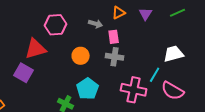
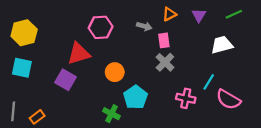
white trapezoid: (174, 54) -> (222, 45), moved
orange circle: (81, 56) -> (115, 72), moved
gray cross: (115, 57) -> (165, 62), turned 36
pink cross: (134, 90) -> (186, 98), size x0.7

